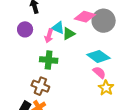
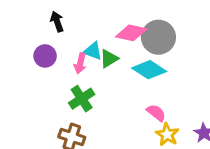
cyan diamond: (98, 56) -> (149, 70), moved
green cross: (49, 60) -> (82, 99), turned -36

